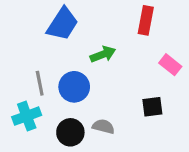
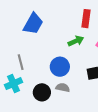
green arrow: (103, 54) -> (76, 41), moved
blue circle: (74, 87) -> (60, 67), moved

